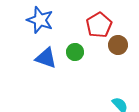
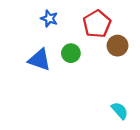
blue star: (40, 20) -> (49, 18), moved, size x0.6

